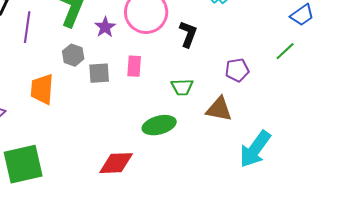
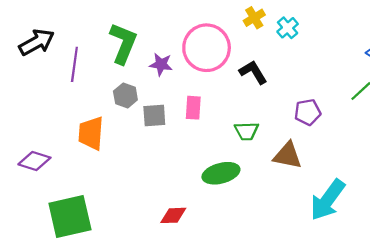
purple star: (105, 27) -> (161, 64), turned -30
black L-shape: (188, 34) -> (253, 72), turned -52
red diamond: (116, 163) -> (173, 215), size x0.7

